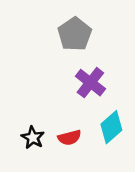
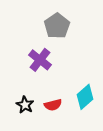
purple cross: (90, 83) -> (40, 60), moved

